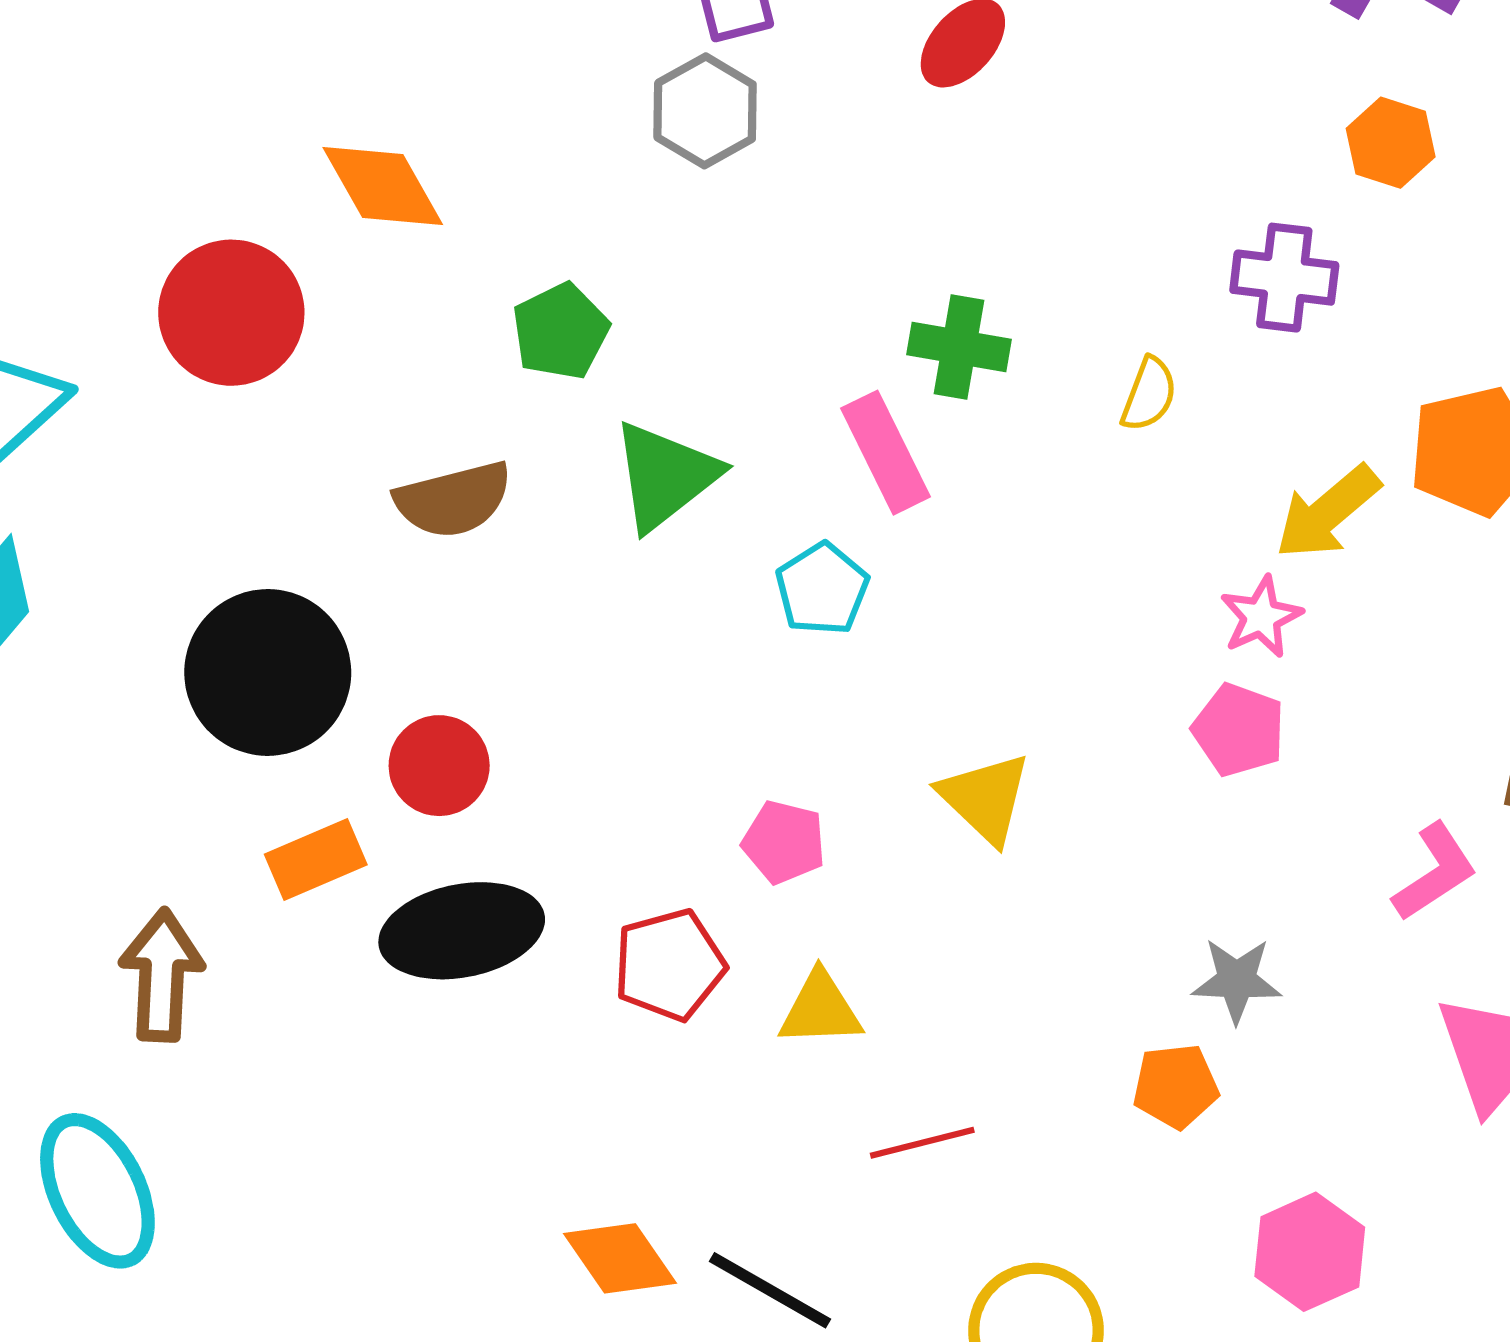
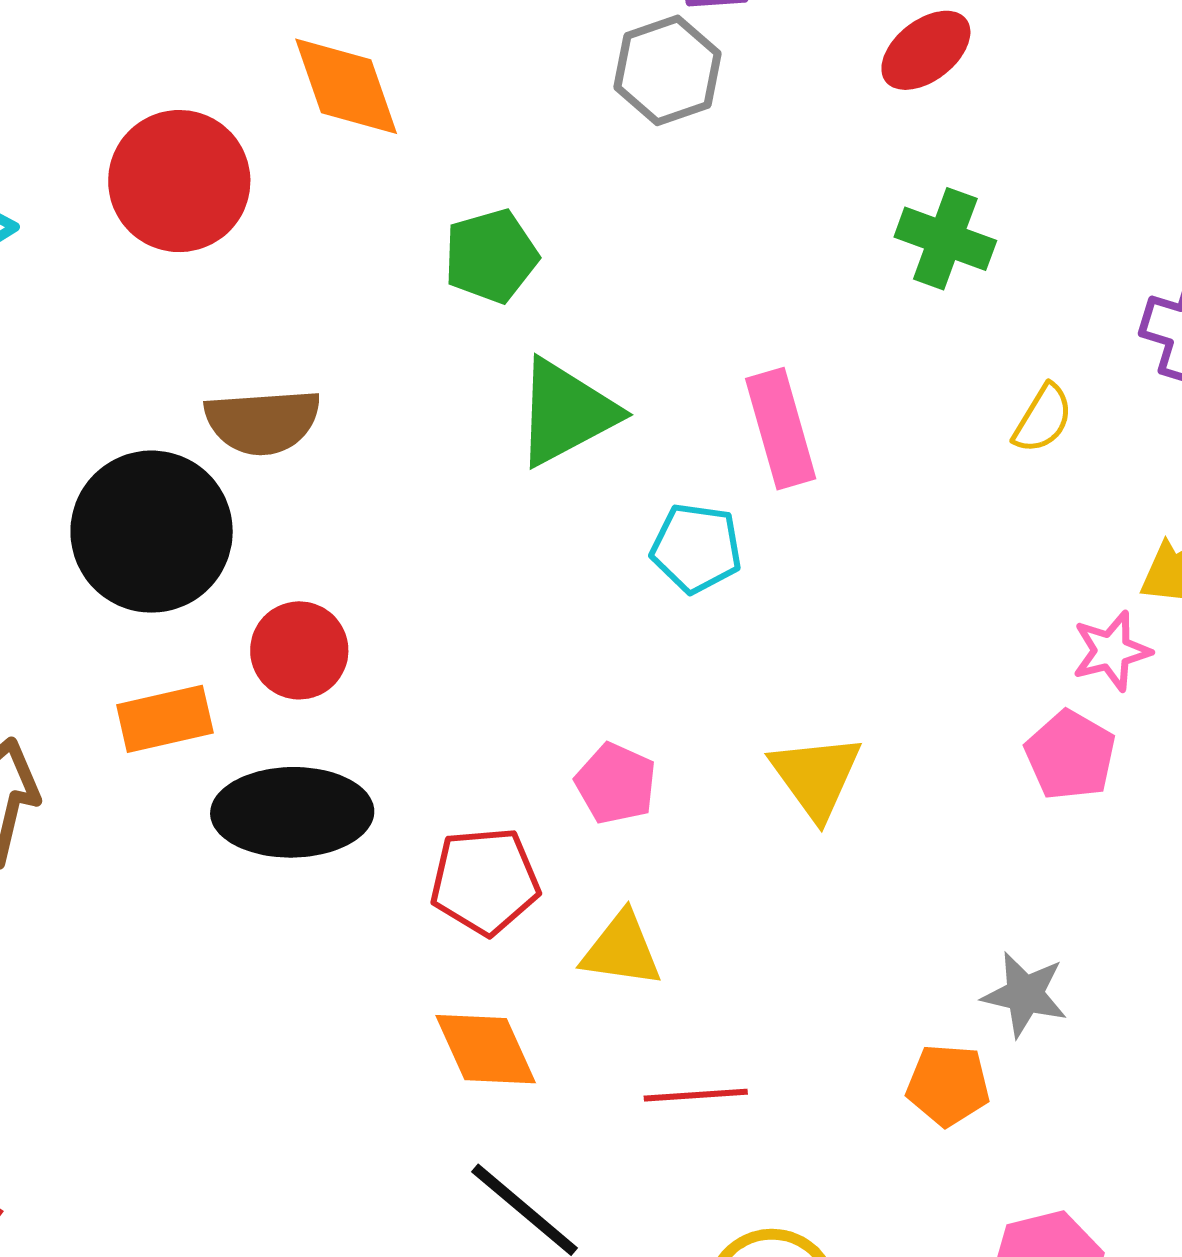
green cross: (959, 347) -> (945, 239), moved
brown semicircle: (453, 500) -> (263, 422), moved
cyan pentagon: (822, 589) -> (696, 548), turned 30
orange diamond: (620, 1258) -> (486, 1049), moved

